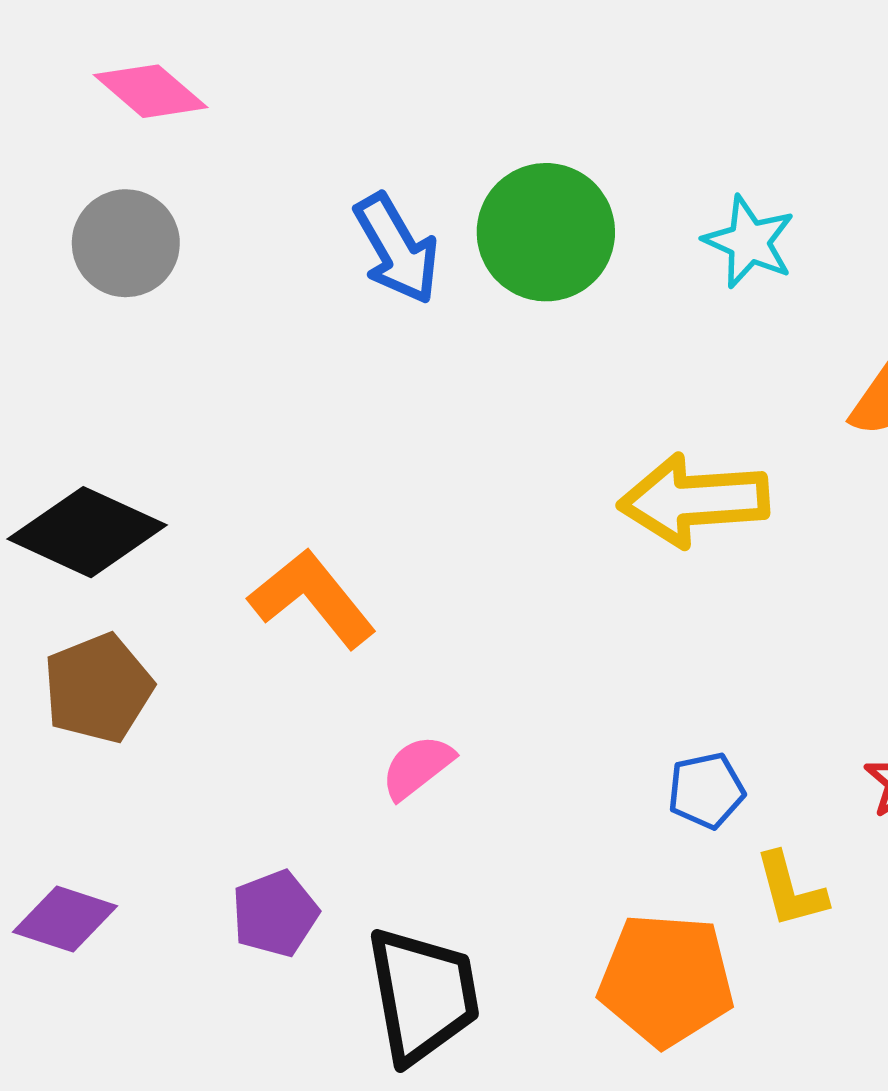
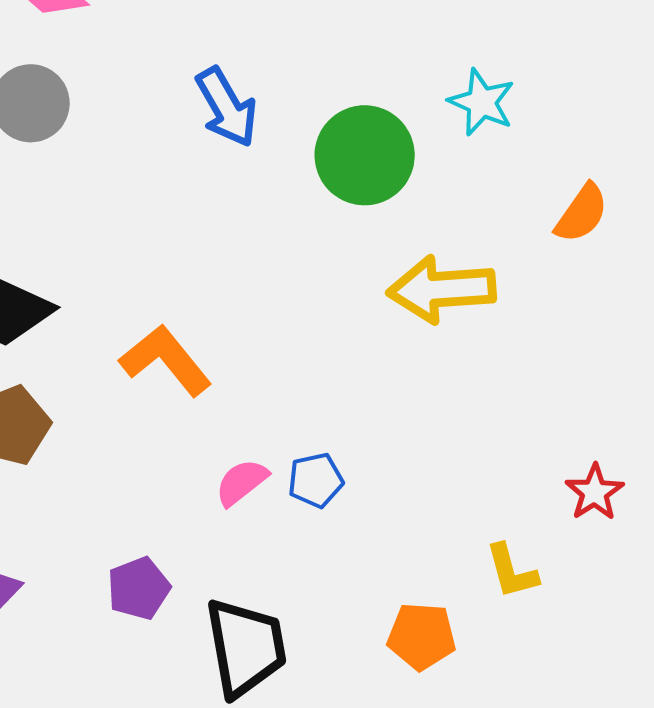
green circle: (546, 232) -> (365, 155), moved
blue pentagon: (706, 791) -> (316, 480), moved
orange pentagon: (666, 980) -> (422, 636), size x0.7

